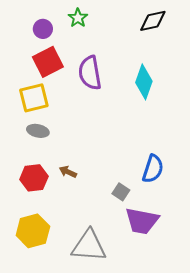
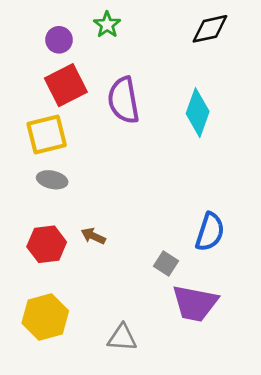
gray triangle: (89, 246) -> (122, 338), size x0.6

